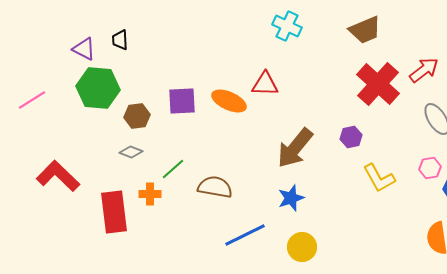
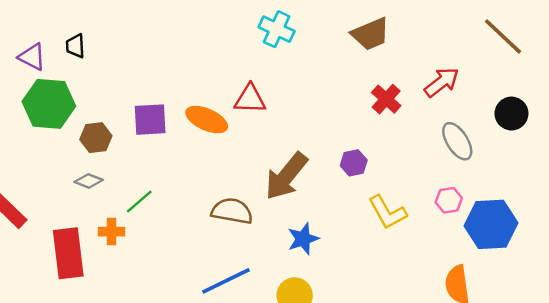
red cross: (378, 84) -> (386, 99), size x0.6
brown semicircle: (215, 187) -> (232, 211), moved
blue star: (291, 198) -> (303, 239), moved

